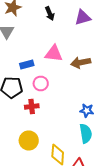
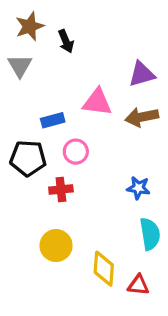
black arrow: (50, 14) -> (66, 41), moved
purple triangle: (83, 18) -> (142, 74), moved
blue star: (87, 110) -> (138, 188), moved

